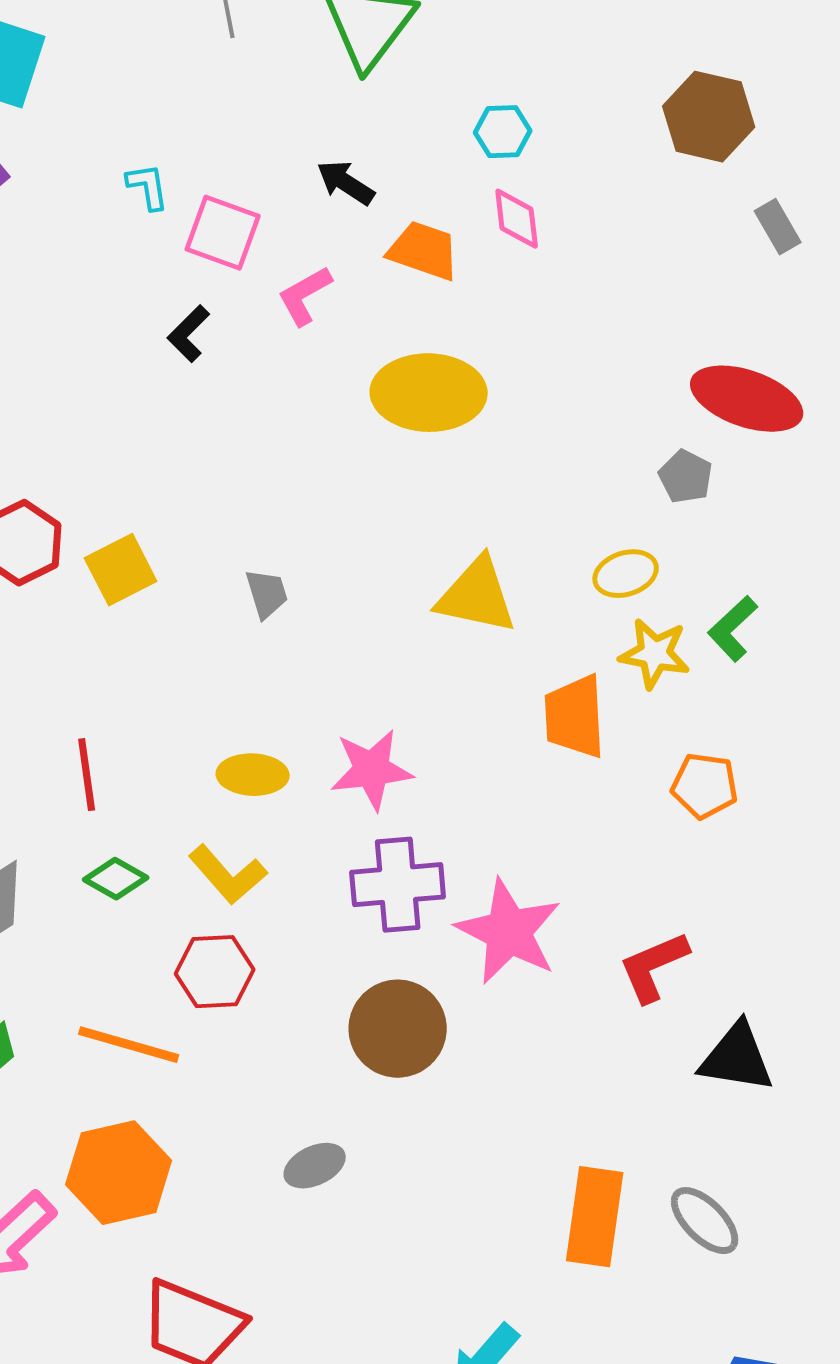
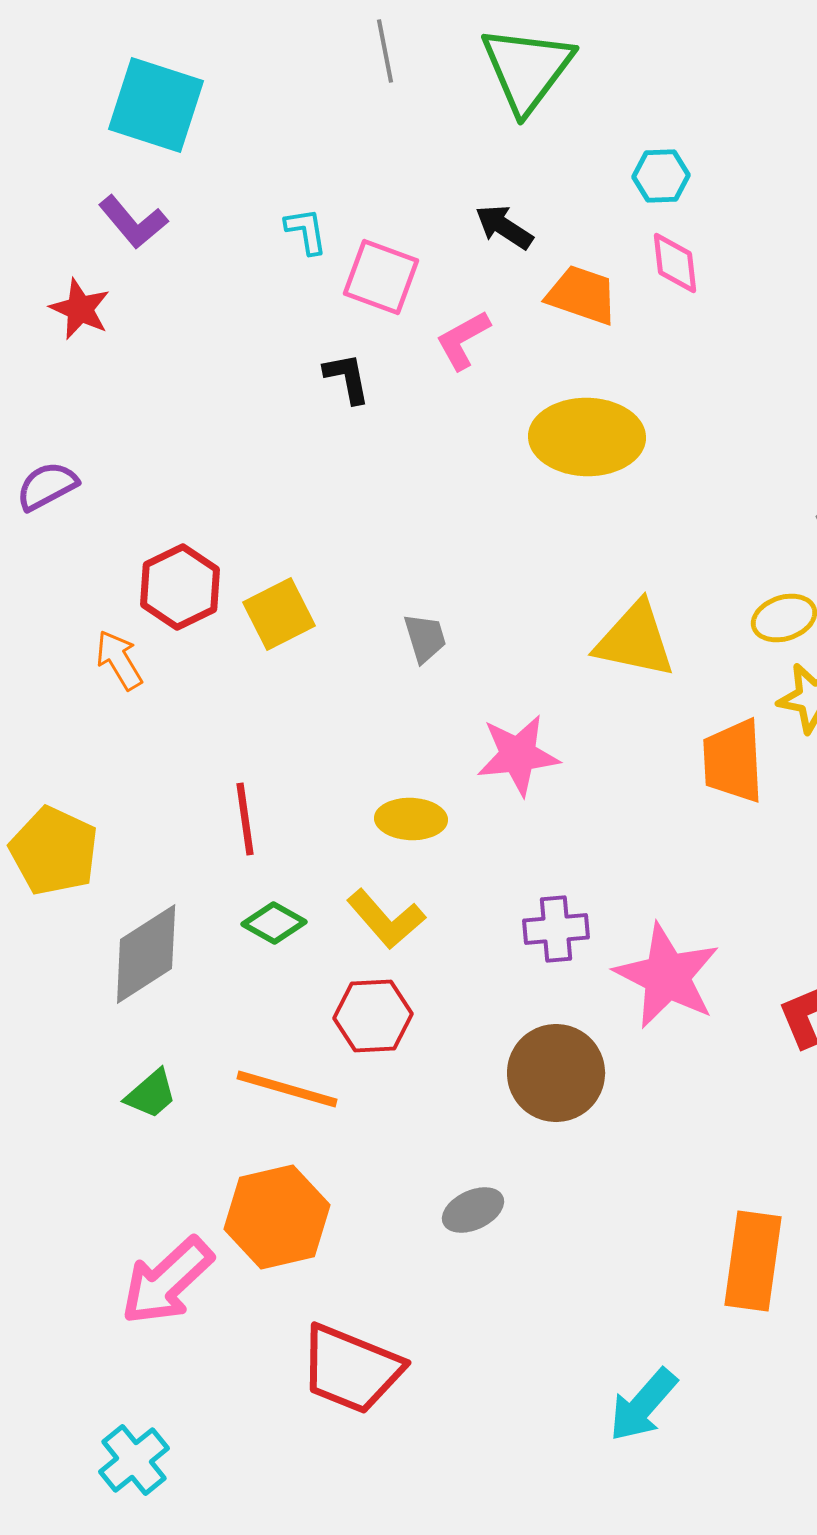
black L-shape: (189, 334) -> (347, 378), turned 124
pink star: (372, 770) -> (518, 755), moved
purple cross: (398, 885) -> (556, 929), size x0.7

